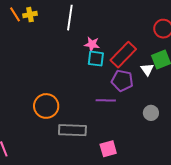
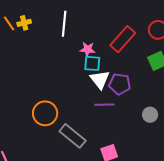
red rectangle: (123, 55) -> (123, 39), moved
white triangle: (147, 69) -> (100, 80), moved, size x1.5
gray rectangle: (72, 130) -> (73, 136), turned 40

